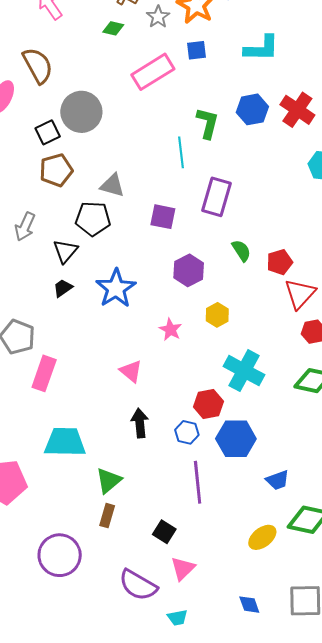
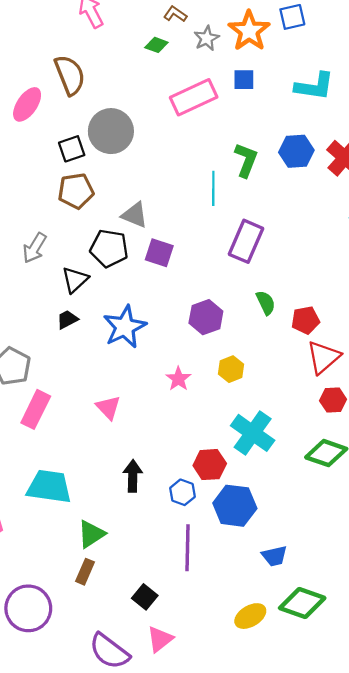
purple square: (163, 217) -> (159, 253), moved
pink triangle: (131, 371) -> (108, 407), moved

